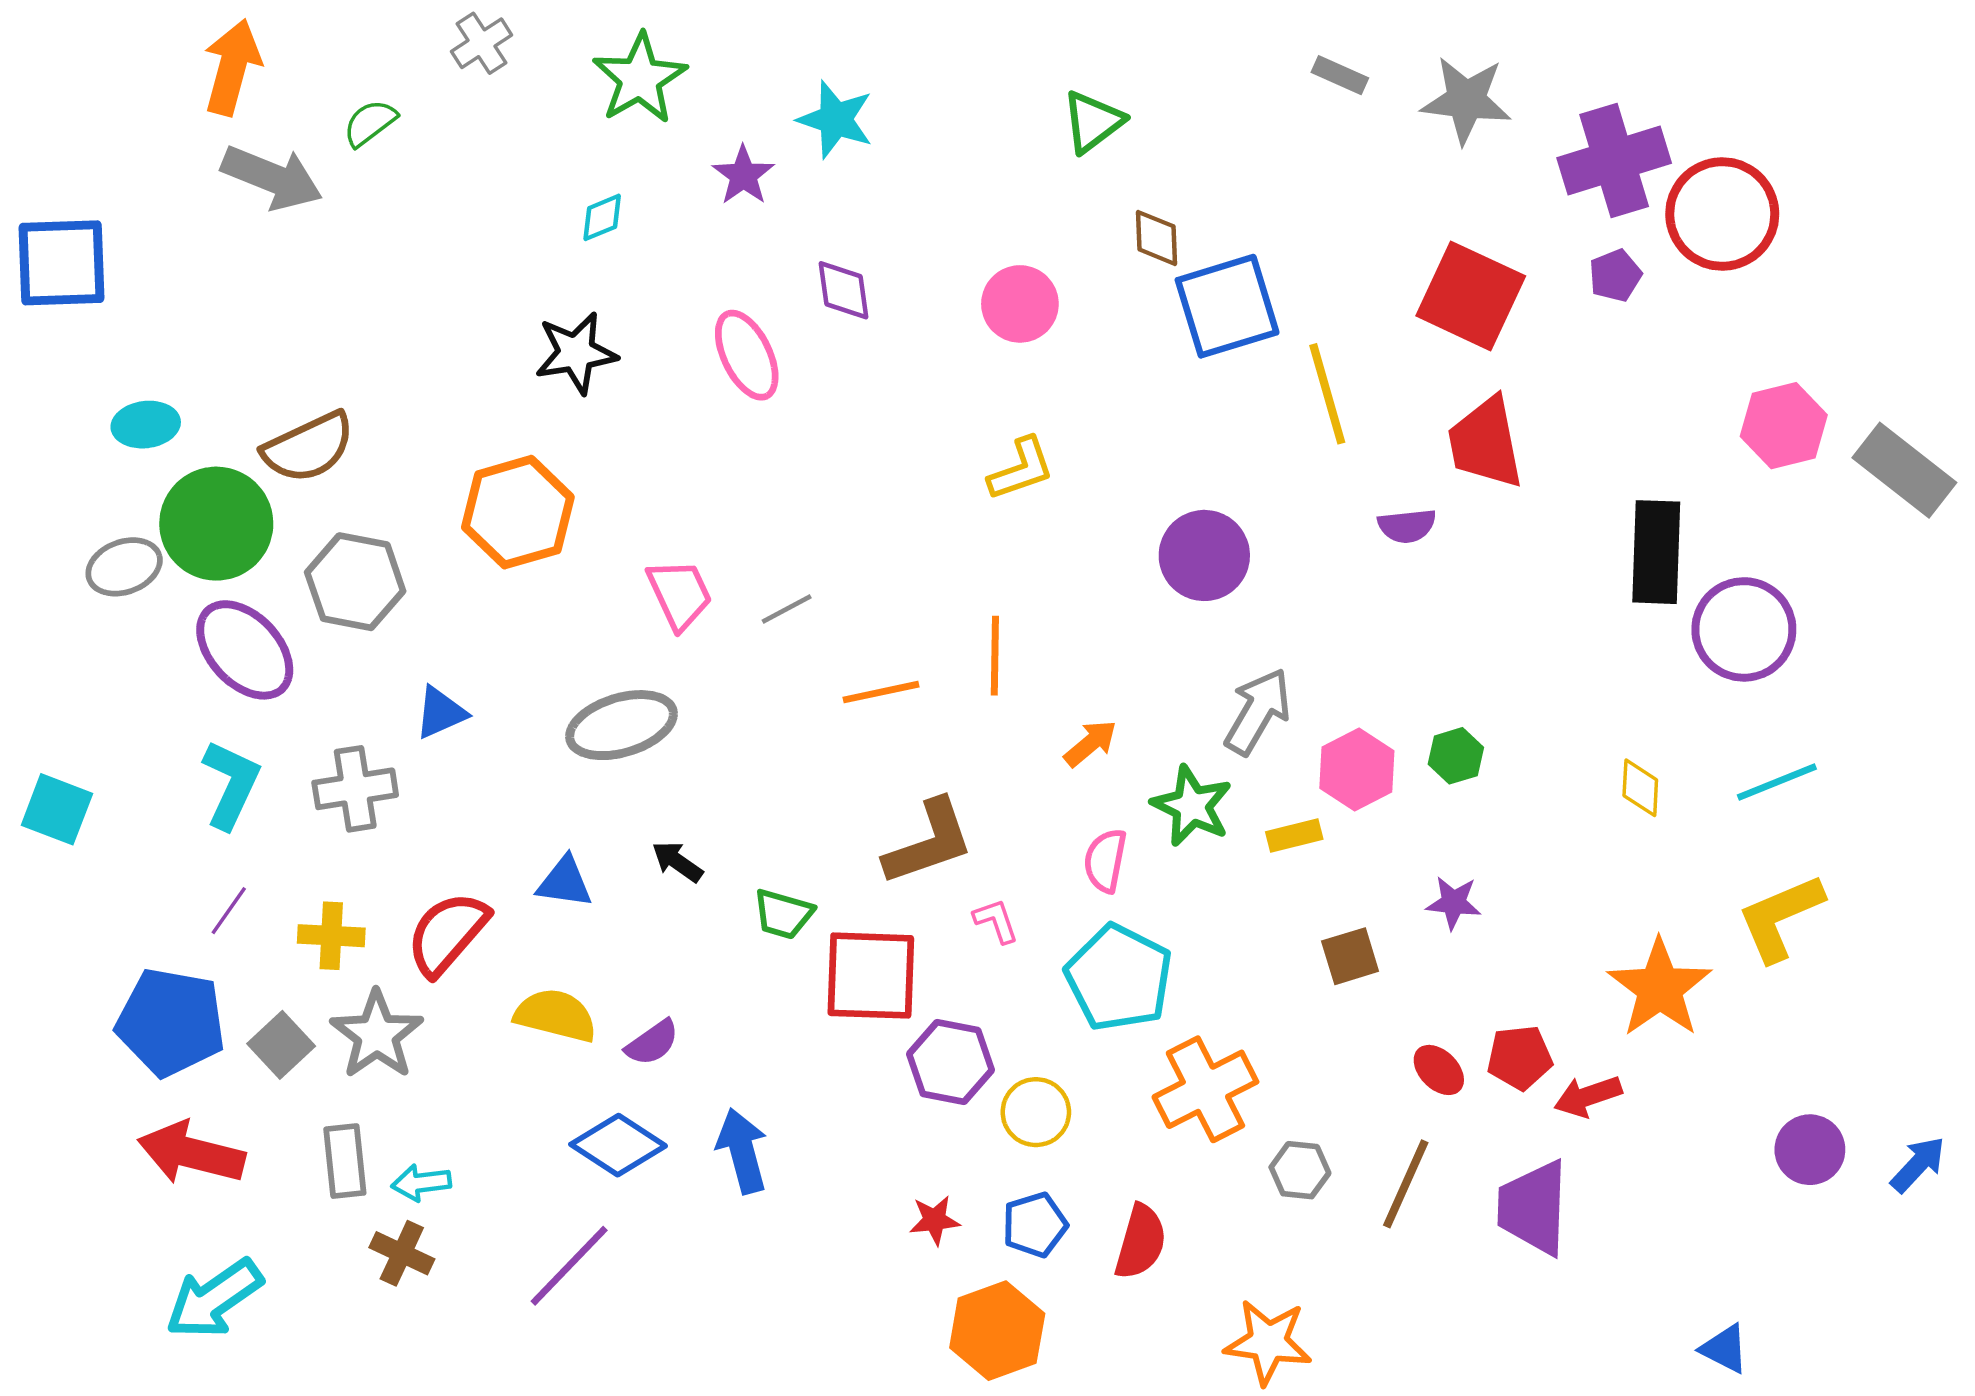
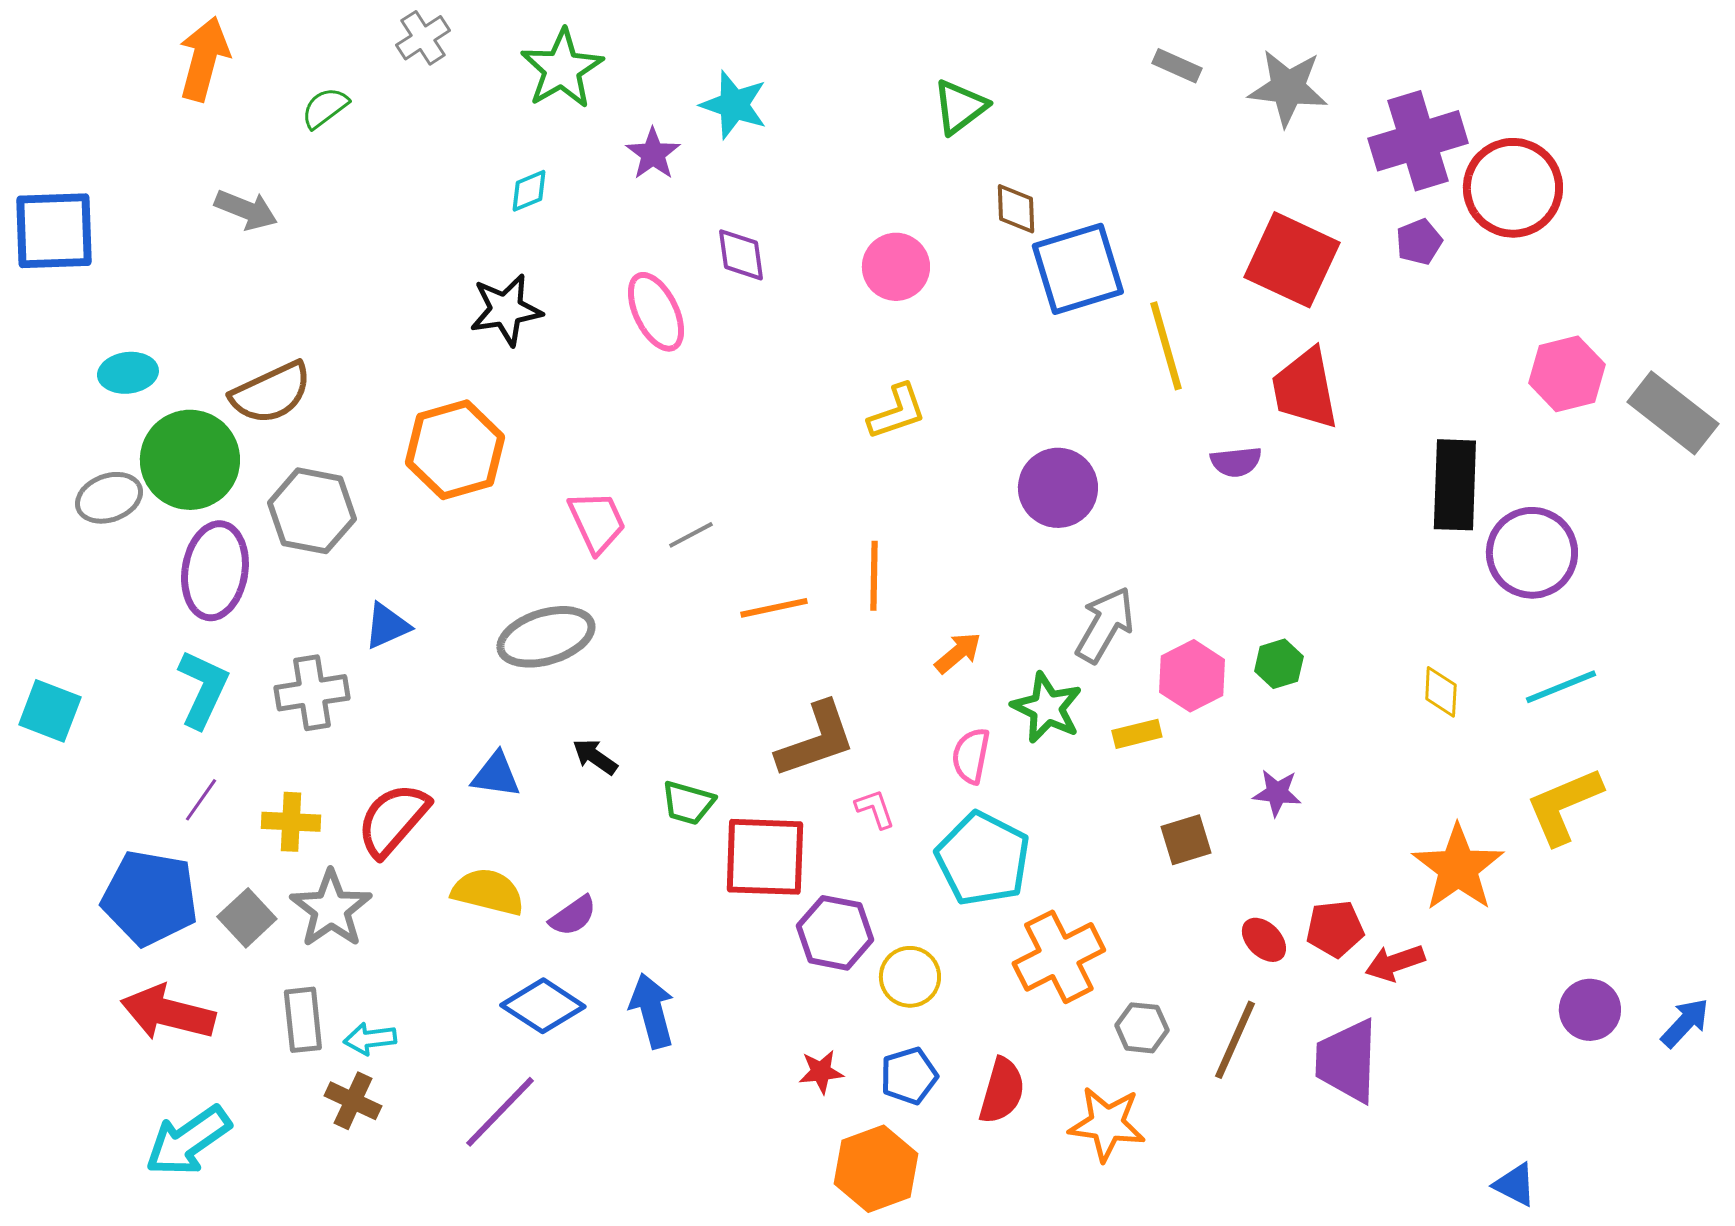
gray arrow: (272, 178) -> (246, 210), moved, size x0.7
purple ellipse: (245, 650) -> (215, 571), turned 52
orange star: (1268, 1342) -> (1107, 1124), moved

